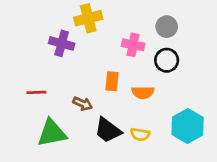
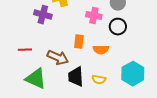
brown arrow: (83, 104) -> (58, 58), size x1.5
black trapezoid: (108, 130) -> (76, 77), turned 50
green triangle: (52, 133) -> (36, 79), turned 35

